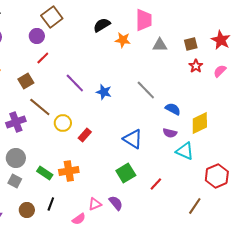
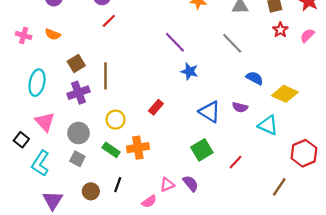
brown square: (26, 81) -> (76, 64), moved
purple line: (75, 83) -> (175, 42), moved
gray line: (146, 90) -> (232, 43), moved
blue star: (104, 92) -> (190, 71), moved
brown line: (40, 107) -> (105, 76), turned 50
yellow circle: (63, 123) -> (116, 120), moved
yellow diamond: (200, 123) -> (285, 94), turned 50
purple semicircle: (170, 133) -> (240, 107), moved

